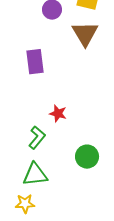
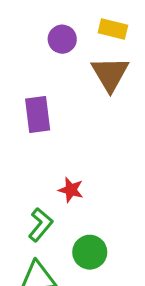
green circle: (87, 157) -> (90, 252), moved

